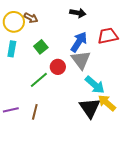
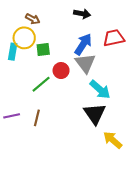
yellow circle: (14, 22) -> (24, 38), moved
green square: (41, 47) -> (43, 49), turned 32
yellow arrow: (107, 103) -> (113, 140), moved

